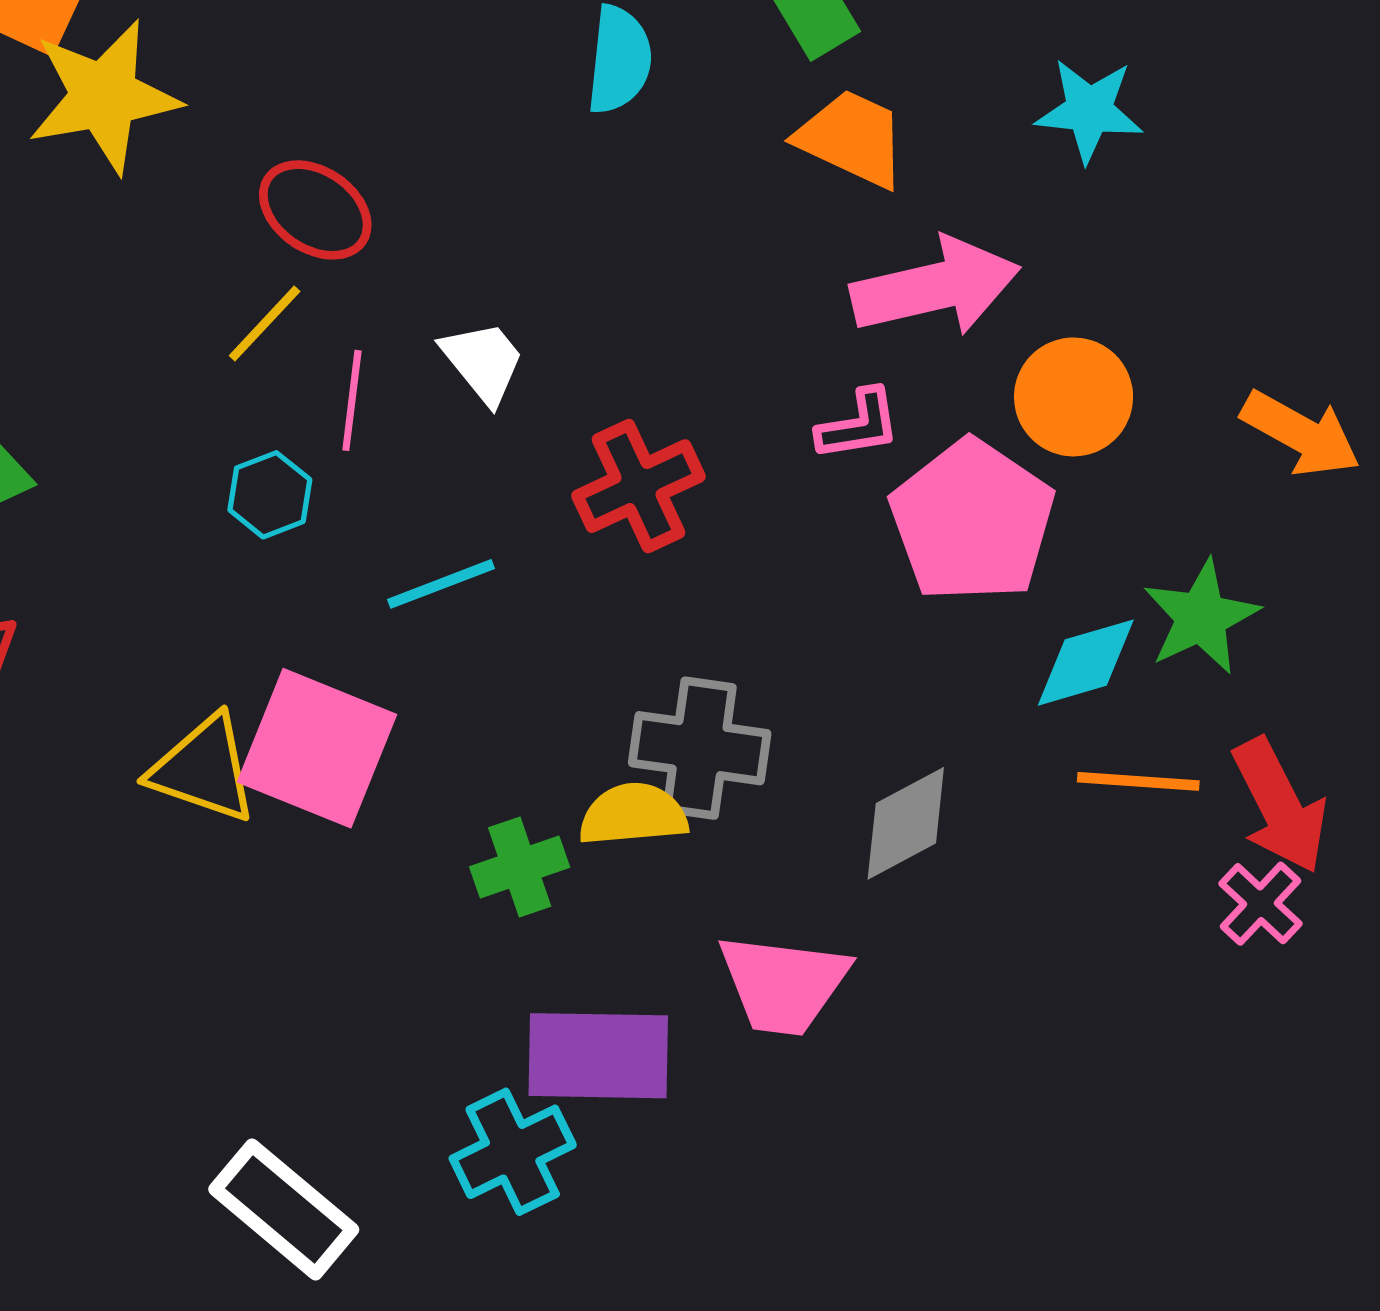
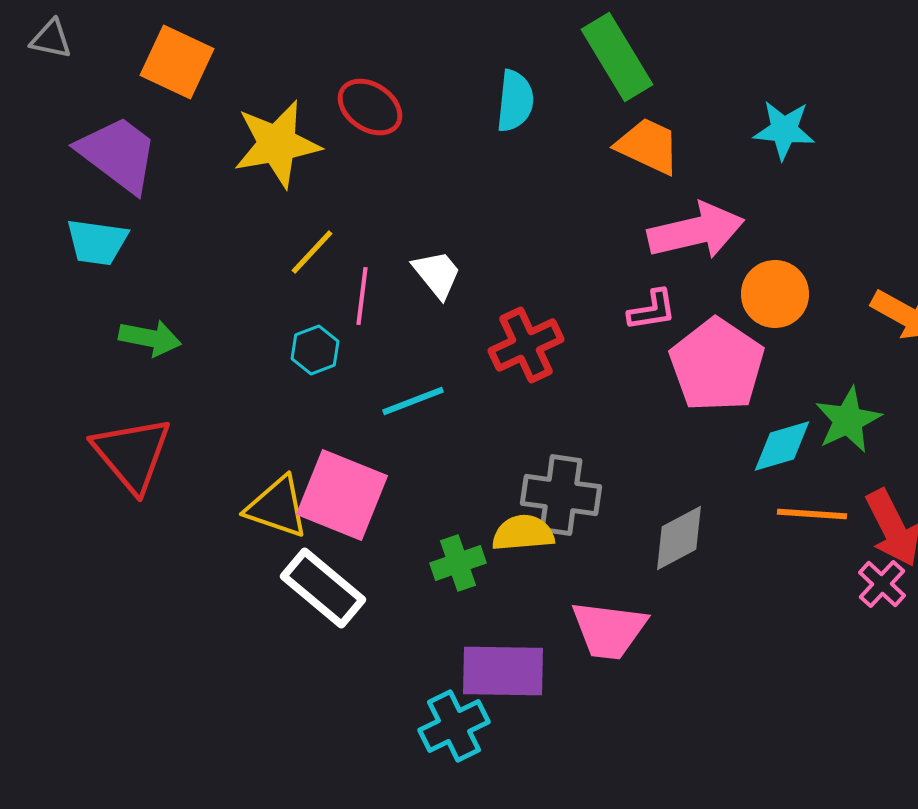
yellow star: (104, 96) -> (277, 144), moved
red ellipse: (315, 210) -> (370, 107), moved
white rectangle: (284, 1209) -> (323, 588), moved

